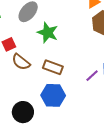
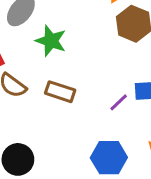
blue hexagon: (53, 95) -> (109, 158), moved

